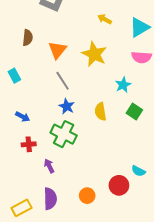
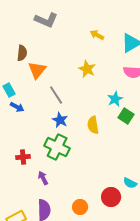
orange triangle: (57, 50) -> (37, 70), moved
yellow star: (94, 54) -> (87, 69), size x0.7
green square: (134, 112) -> (126, 116), moved
blue arrow: (23, 117) -> (17, 107), moved

